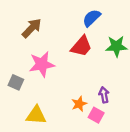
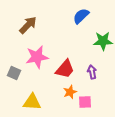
red trapezoid: (81, 46) -> (65, 69), moved
purple arrow: (104, 95) -> (92, 72), moved
pink square: (96, 115) -> (85, 102), turned -32

